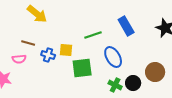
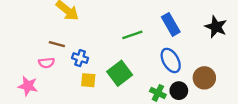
yellow square: (66, 50) -> (88, 80), moved
blue ellipse: (113, 57) -> (171, 60), moved
green square: (82, 68) -> (120, 73), turned -30

